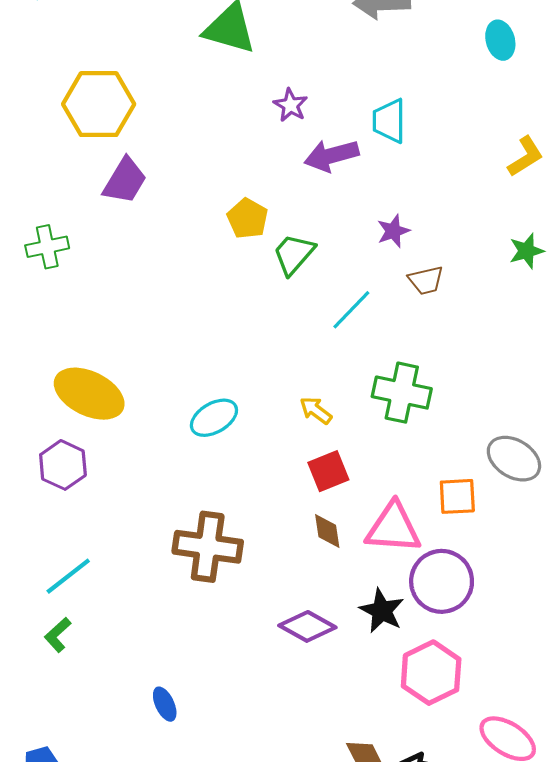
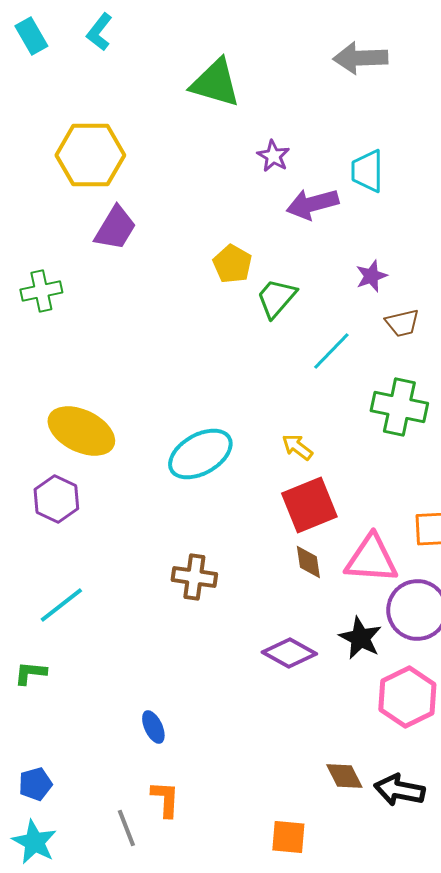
green cross: (402, 393) -> (399, 407), moved
cyan ellipse: (214, 418) -> (200, 454), size x1.4
red square: (328, 471) -> (309, 505), size x1.4
brown cross: (208, 547) -> (194, 577), size x0.7
green L-shape: (58, 635) -> (30, 673), moved, turned 48

